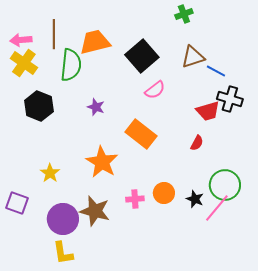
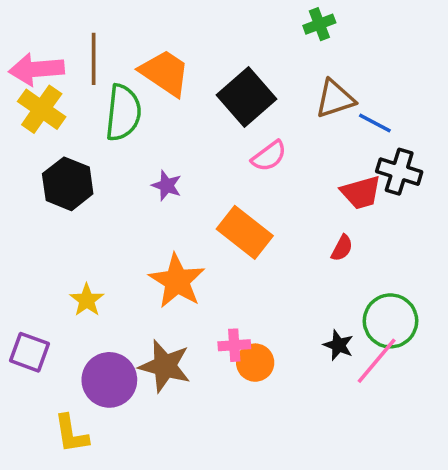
pink arrow: (21, 40) -> (36, 69), size x1.4
orange trapezoid: (95, 42) -> (165, 73), turned 48
orange circle: (164, 193) -> (255, 363), moved
yellow L-shape: (63, 253) -> (71, 434), moved

